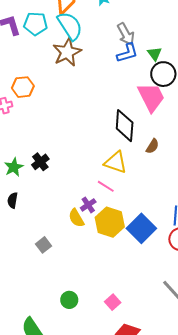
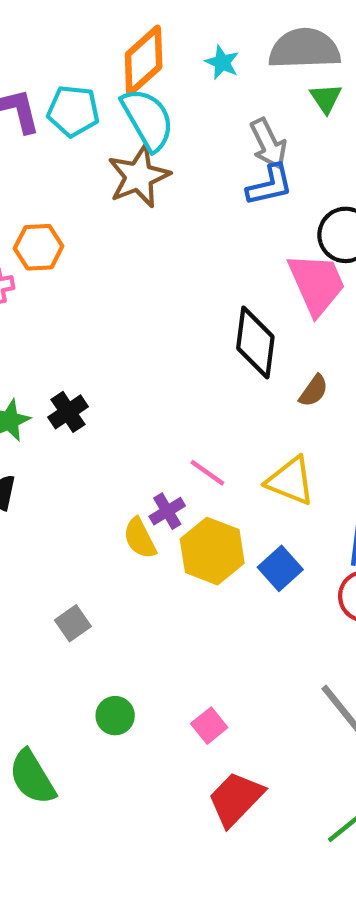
green triangle: (155, 54) -> (326, 98), moved
yellow triangle: (116, 162) -> (290, 481), moved
blue square: (141, 228) -> (280, 568), size x0.7
gray square: (43, 245) -> (73, 623), moved

